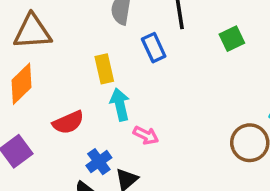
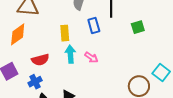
pink arrow: (146, 135) -> (91, 57), moved
blue cross: (99, 162) -> (35, 82), moved

